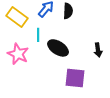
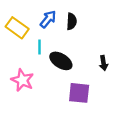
pink star: (18, 54) -> (22, 80), moved

